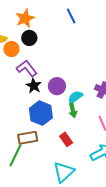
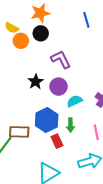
purple L-shape: (27, 68) -> (61, 59), moved
green arrow: (73, 110) -> (71, 125), moved
blue hexagon: (41, 113) -> (47, 120), moved

